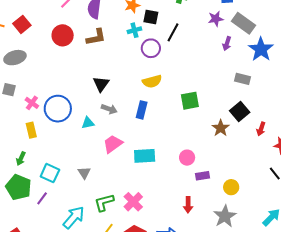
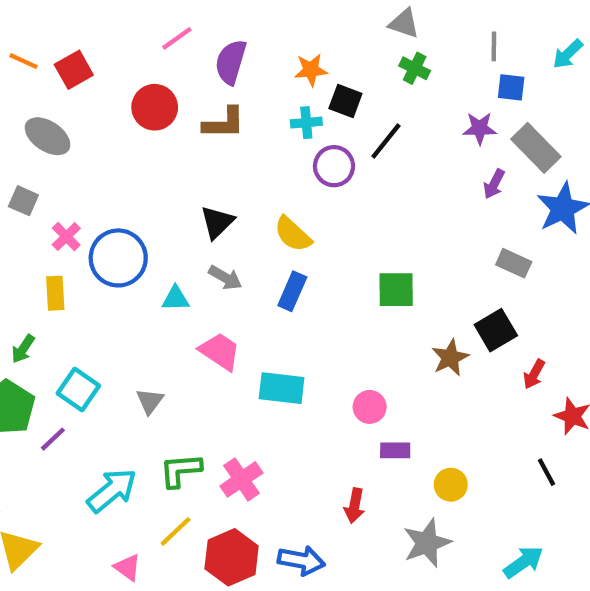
gray ellipse: (15, 58) -> (48, 136), turned 40
yellow semicircle: (152, 81) -> (293, 234), moved, turned 48
pink trapezoid: (113, 144) -> (220, 351), turned 60

